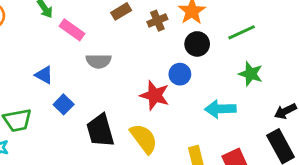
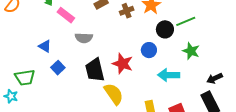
black circle: (197, 44) -> (165, 29), moved
blue circle: (180, 74) -> (149, 50), moved
black trapezoid: (100, 131) -> (95, 70), moved

